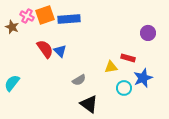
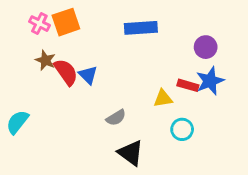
blue rectangle: (69, 19) -> (141, 28), moved
brown star: (12, 27) -> (45, 60), moved
purple circle: (148, 33) -> (206, 47), moved
blue star: (143, 78) -> (210, 81), moved

